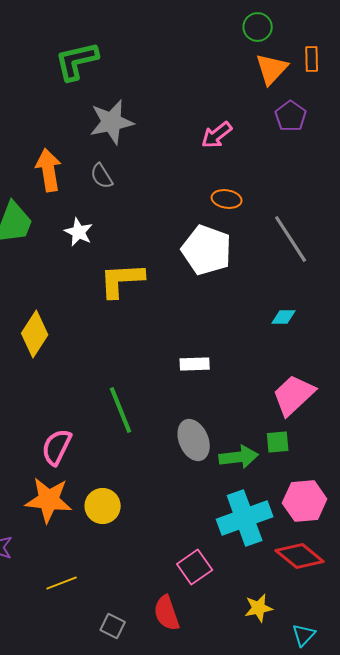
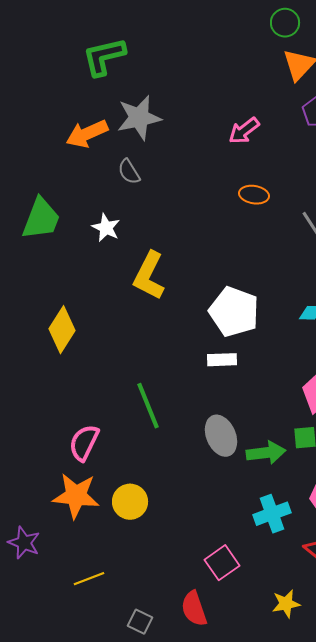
orange arrow: (49, 170) -> (87, 134), moved, turned -105
white pentagon: (207, 250) -> (234, 312), moved
yellow L-shape: (122, 280) -> (149, 276), turned -60
cyan cross: (245, 518) -> (272, 514), size x0.7

